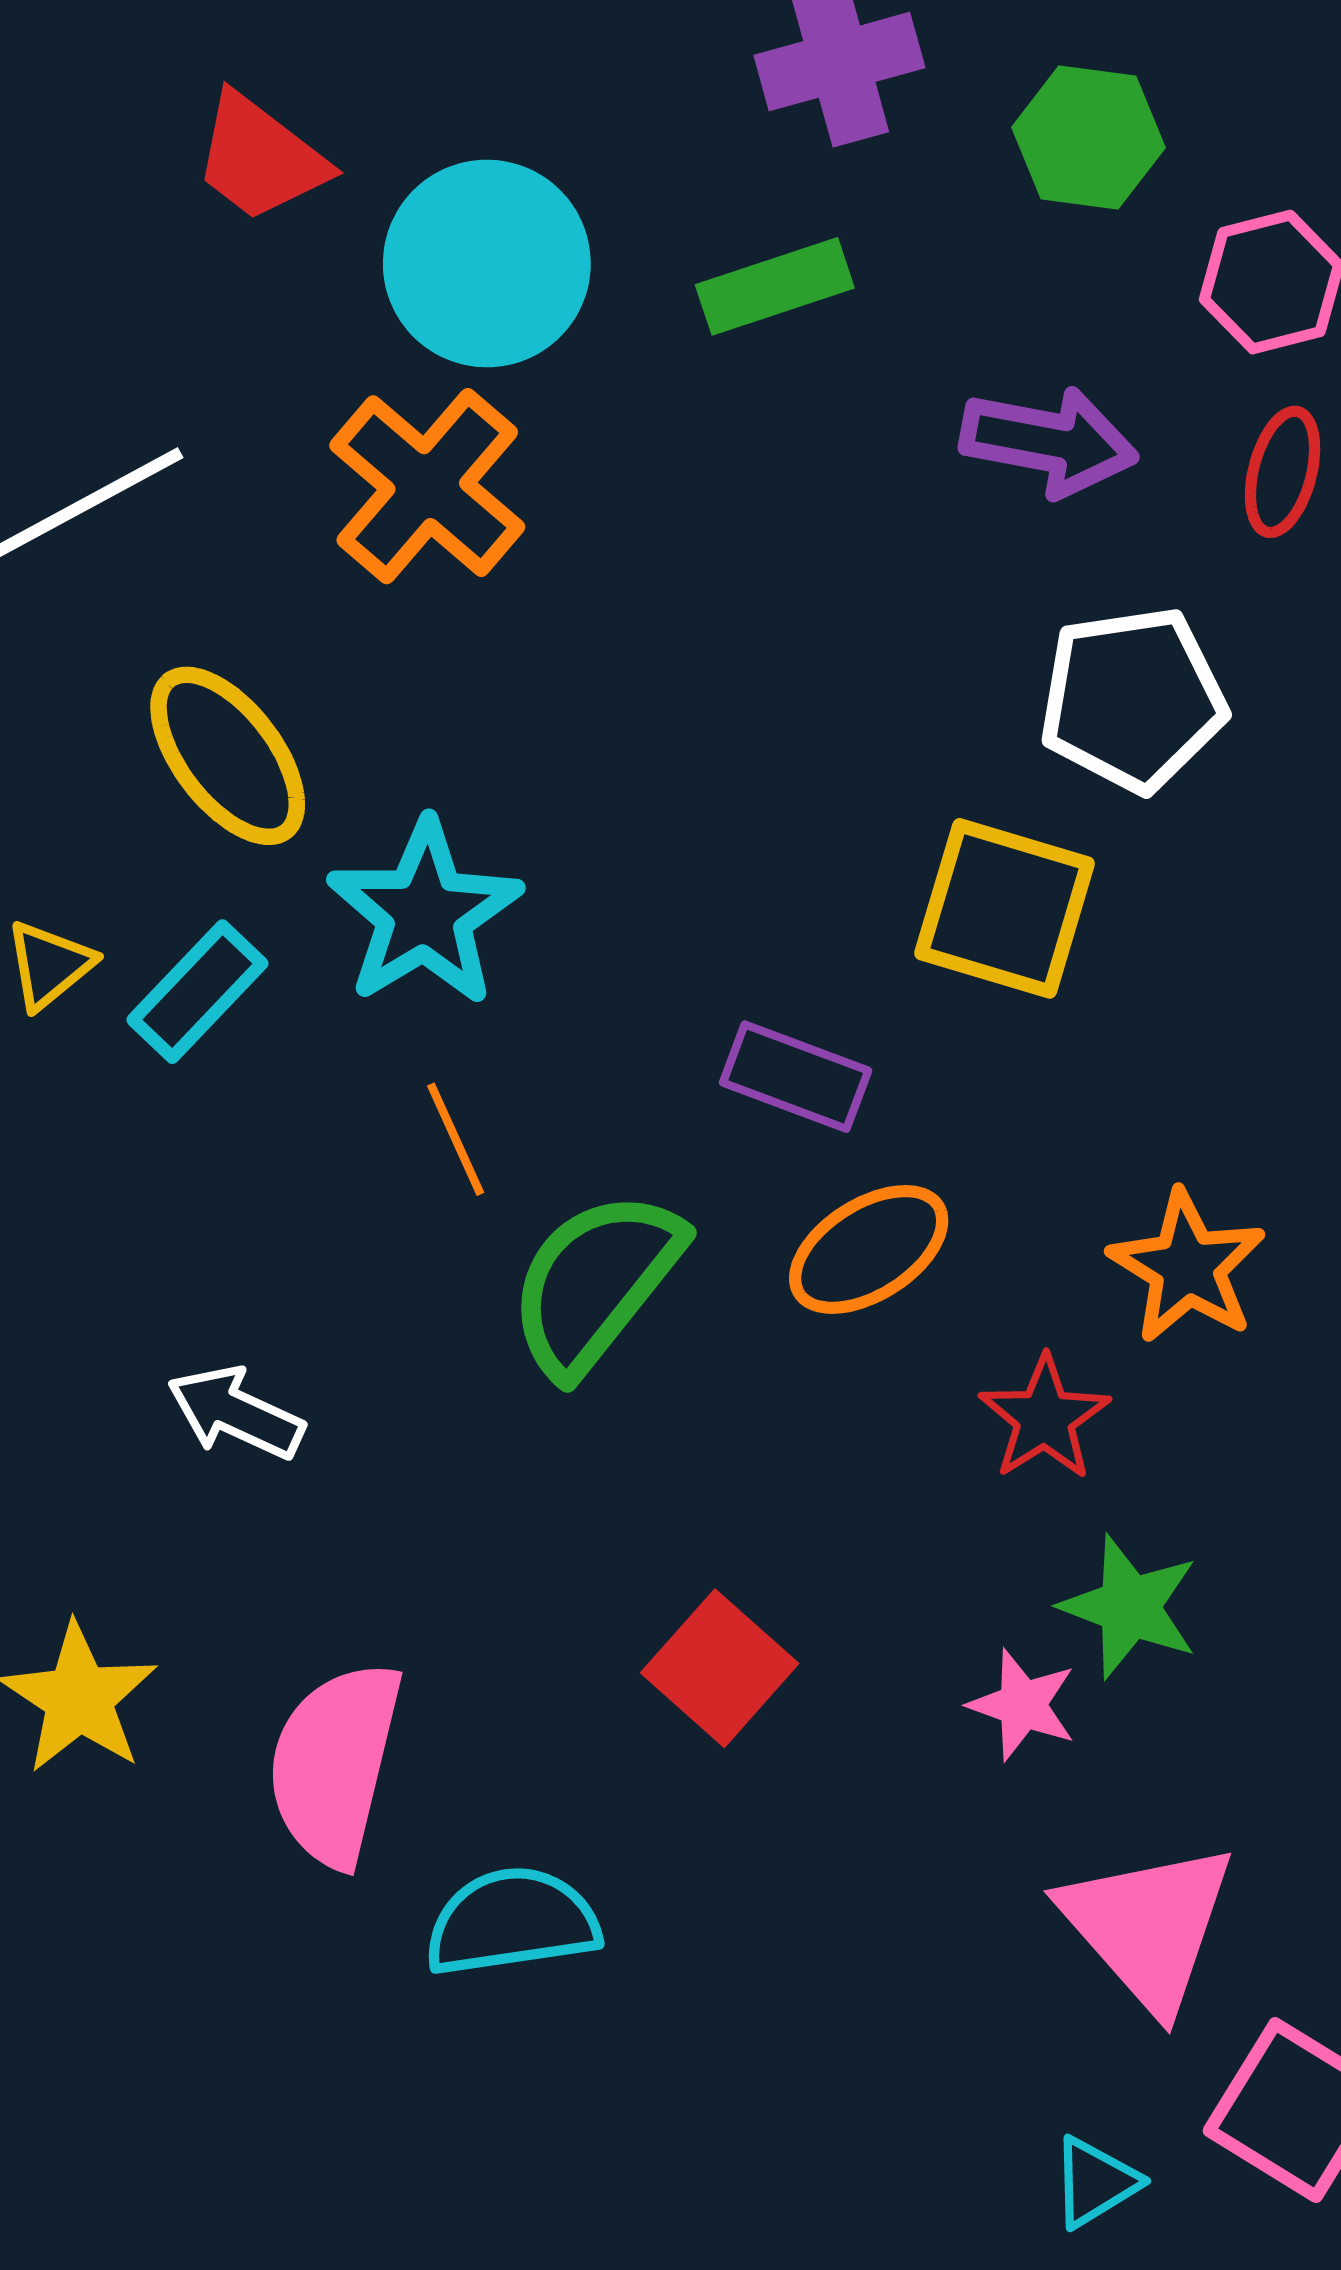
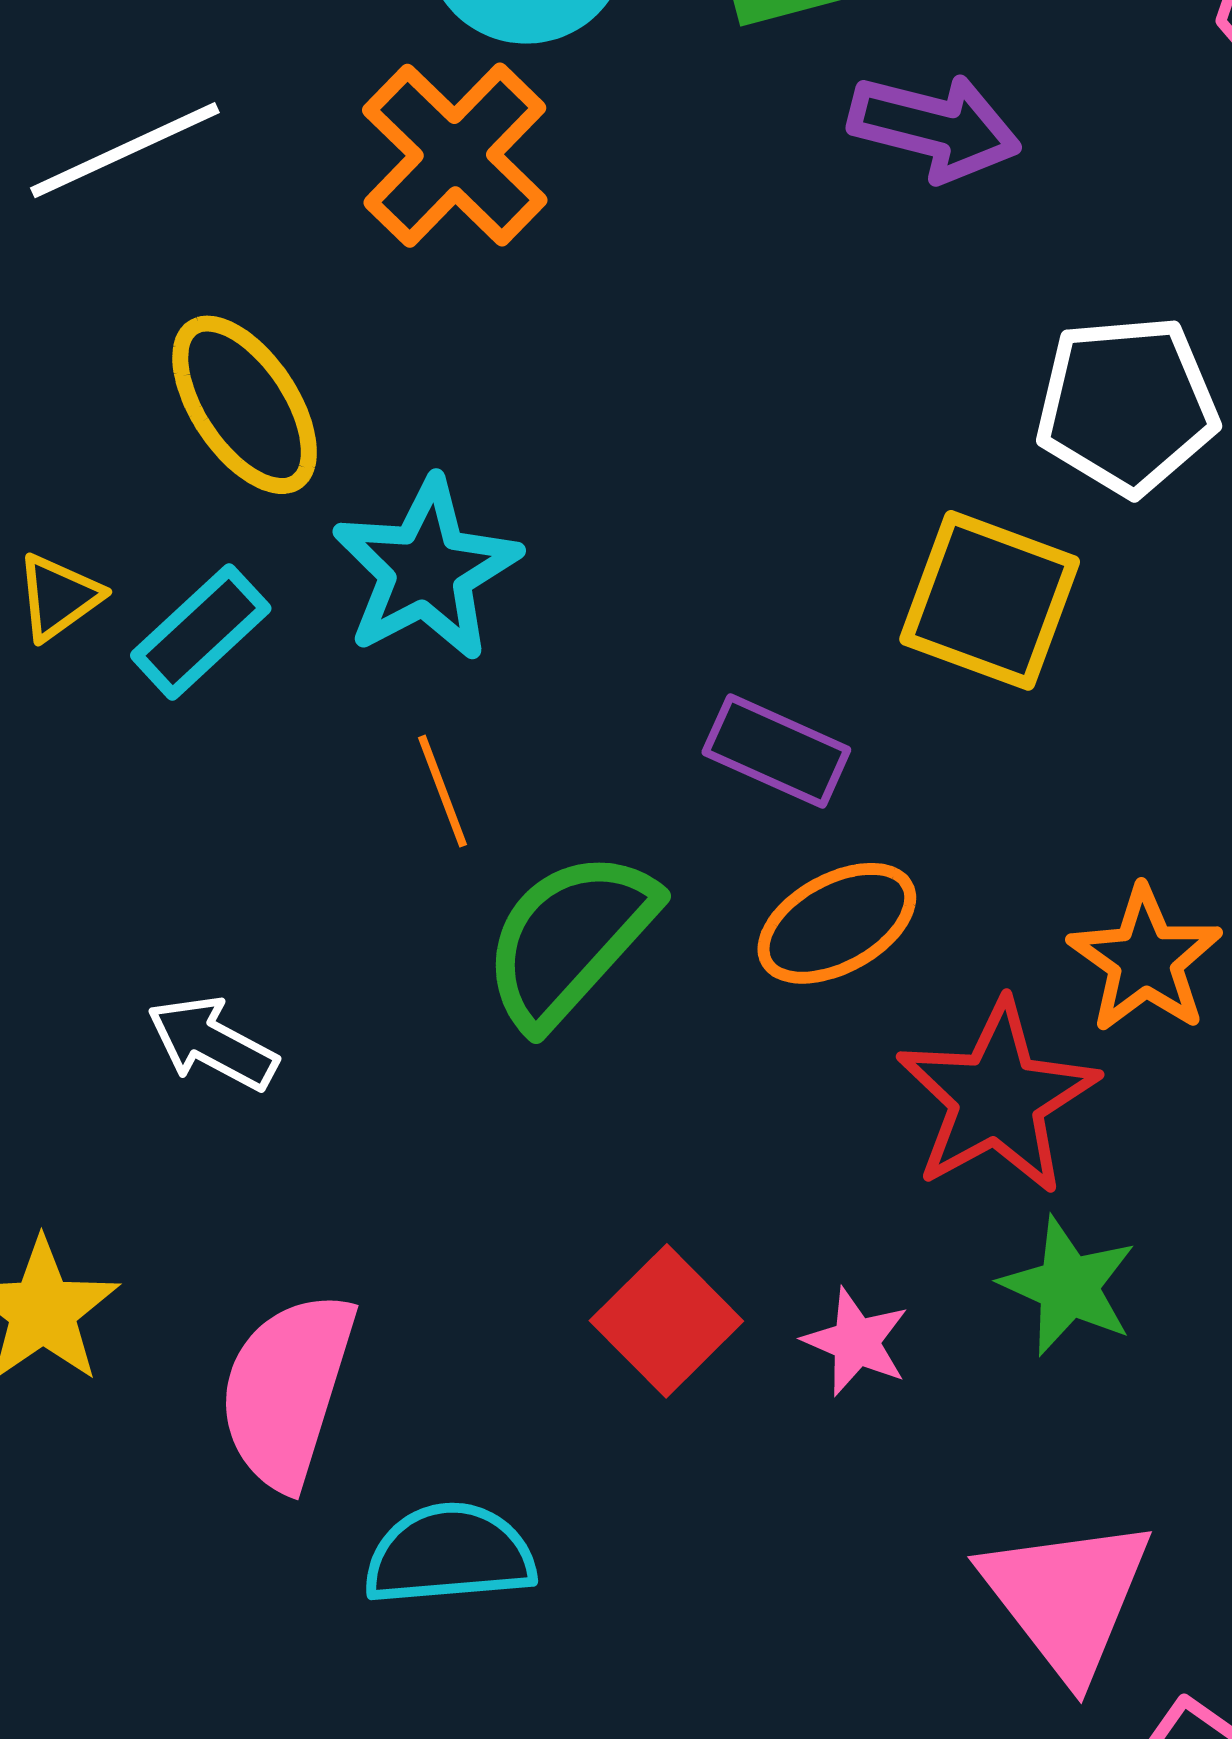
purple arrow: (1049, 442) -> (935, 127), moved
red star: (1044, 1418) -> (997, 1098), size x1.6
pink star: (1023, 1705) -> (856, 1342), moved

